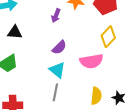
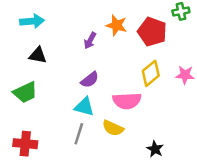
cyan triangle: (57, 70) -> (84, 107), turned -30
yellow semicircle: (96, 96) -> (113, 128), moved, turned 102

